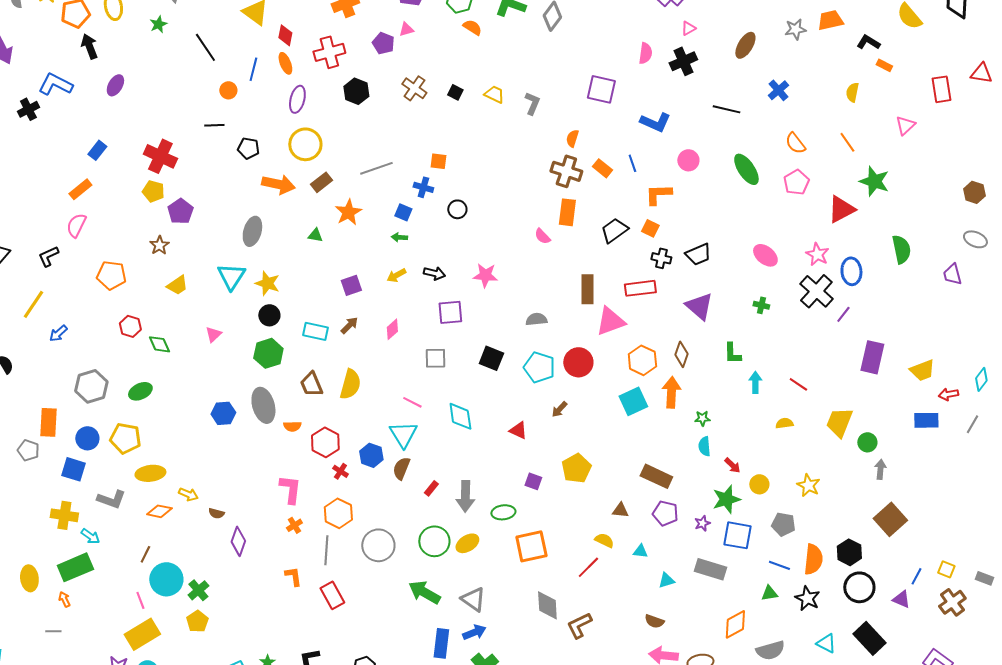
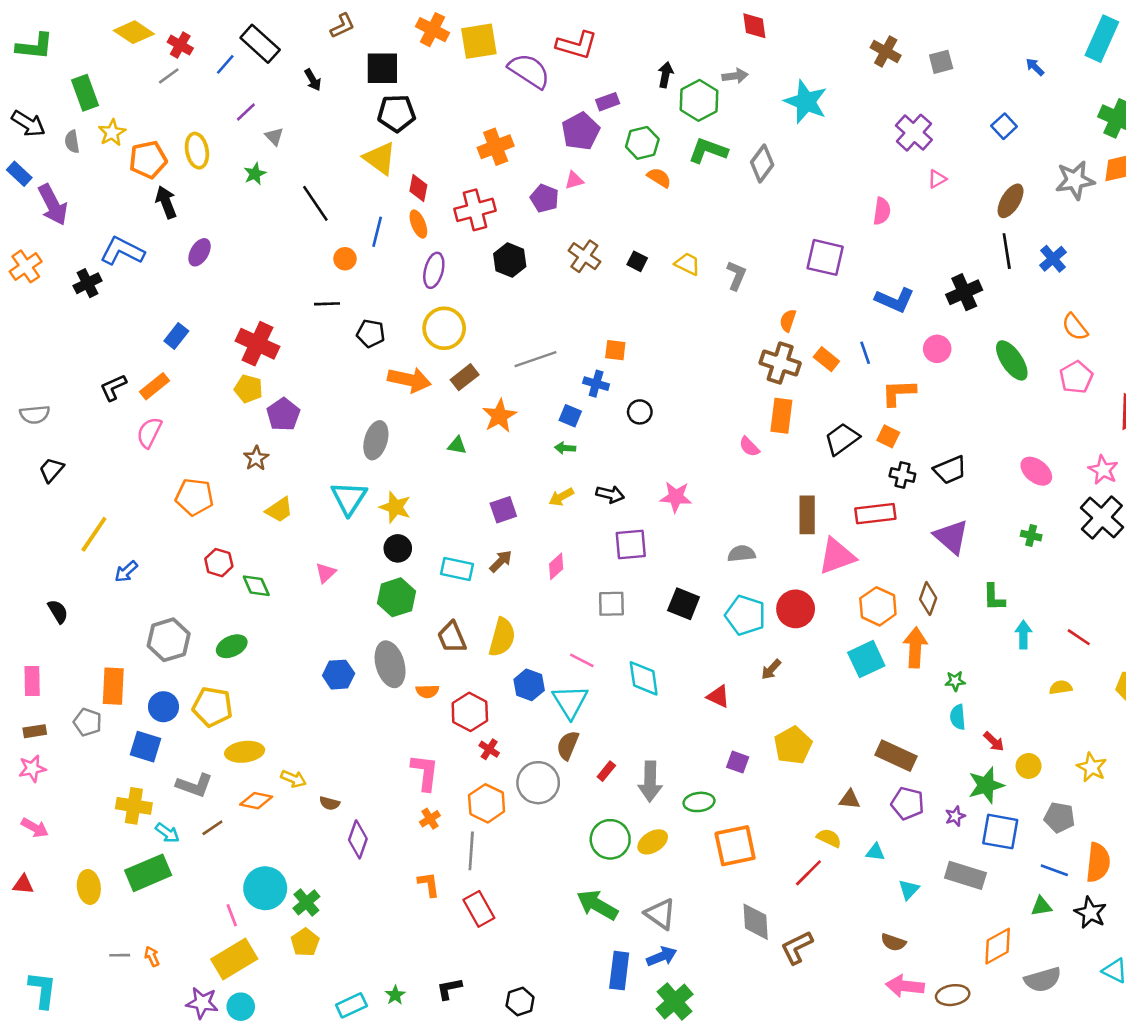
gray star: (795, 29) -> (1075, 180), size x1.4
black cross: (683, 61) -> (964, 292), moved
black line: (726, 109) -> (1007, 251), moved, turned 68
black L-shape: (48, 256) -> (113, 387), moved
blue hexagon: (371, 455) -> (529, 685), moved
gray circle: (378, 545) -> (538, 783), moved
brown line: (145, 554) -> (212, 828), moved, turned 30
cyan triangle: (666, 580) -> (909, 890), turned -30
orange arrow: (64, 599) -> (152, 956), moved

